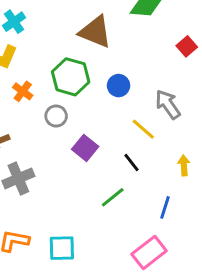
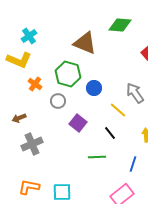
blue circle: (119, 86) -> (94, 88), moved
green line: (113, 197) -> (97, 157), turned 36

